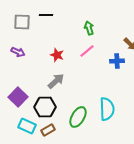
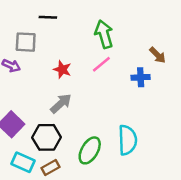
gray square: (22, 22) -> (26, 42), moved
green arrow: (89, 28) -> (104, 34), size x1.5

